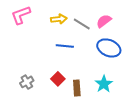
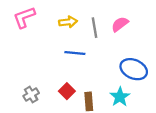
gray line: (82, 24) -> (95, 28), turned 48
blue ellipse: (109, 48) -> (134, 69), moved

